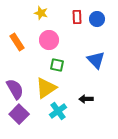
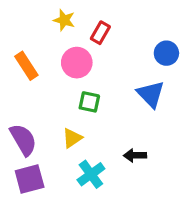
red rectangle: (77, 17) -> (100, 33), moved, turned 32
blue circle: (97, 19) -> (166, 53), moved
yellow triangle: (46, 88) -> (72, 138), size x0.6
purple square: (19, 114) -> (30, 179), turned 30

